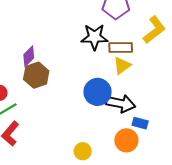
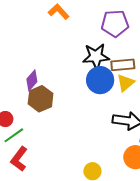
blue circle: (98, 92) -> (100, 80), moved

